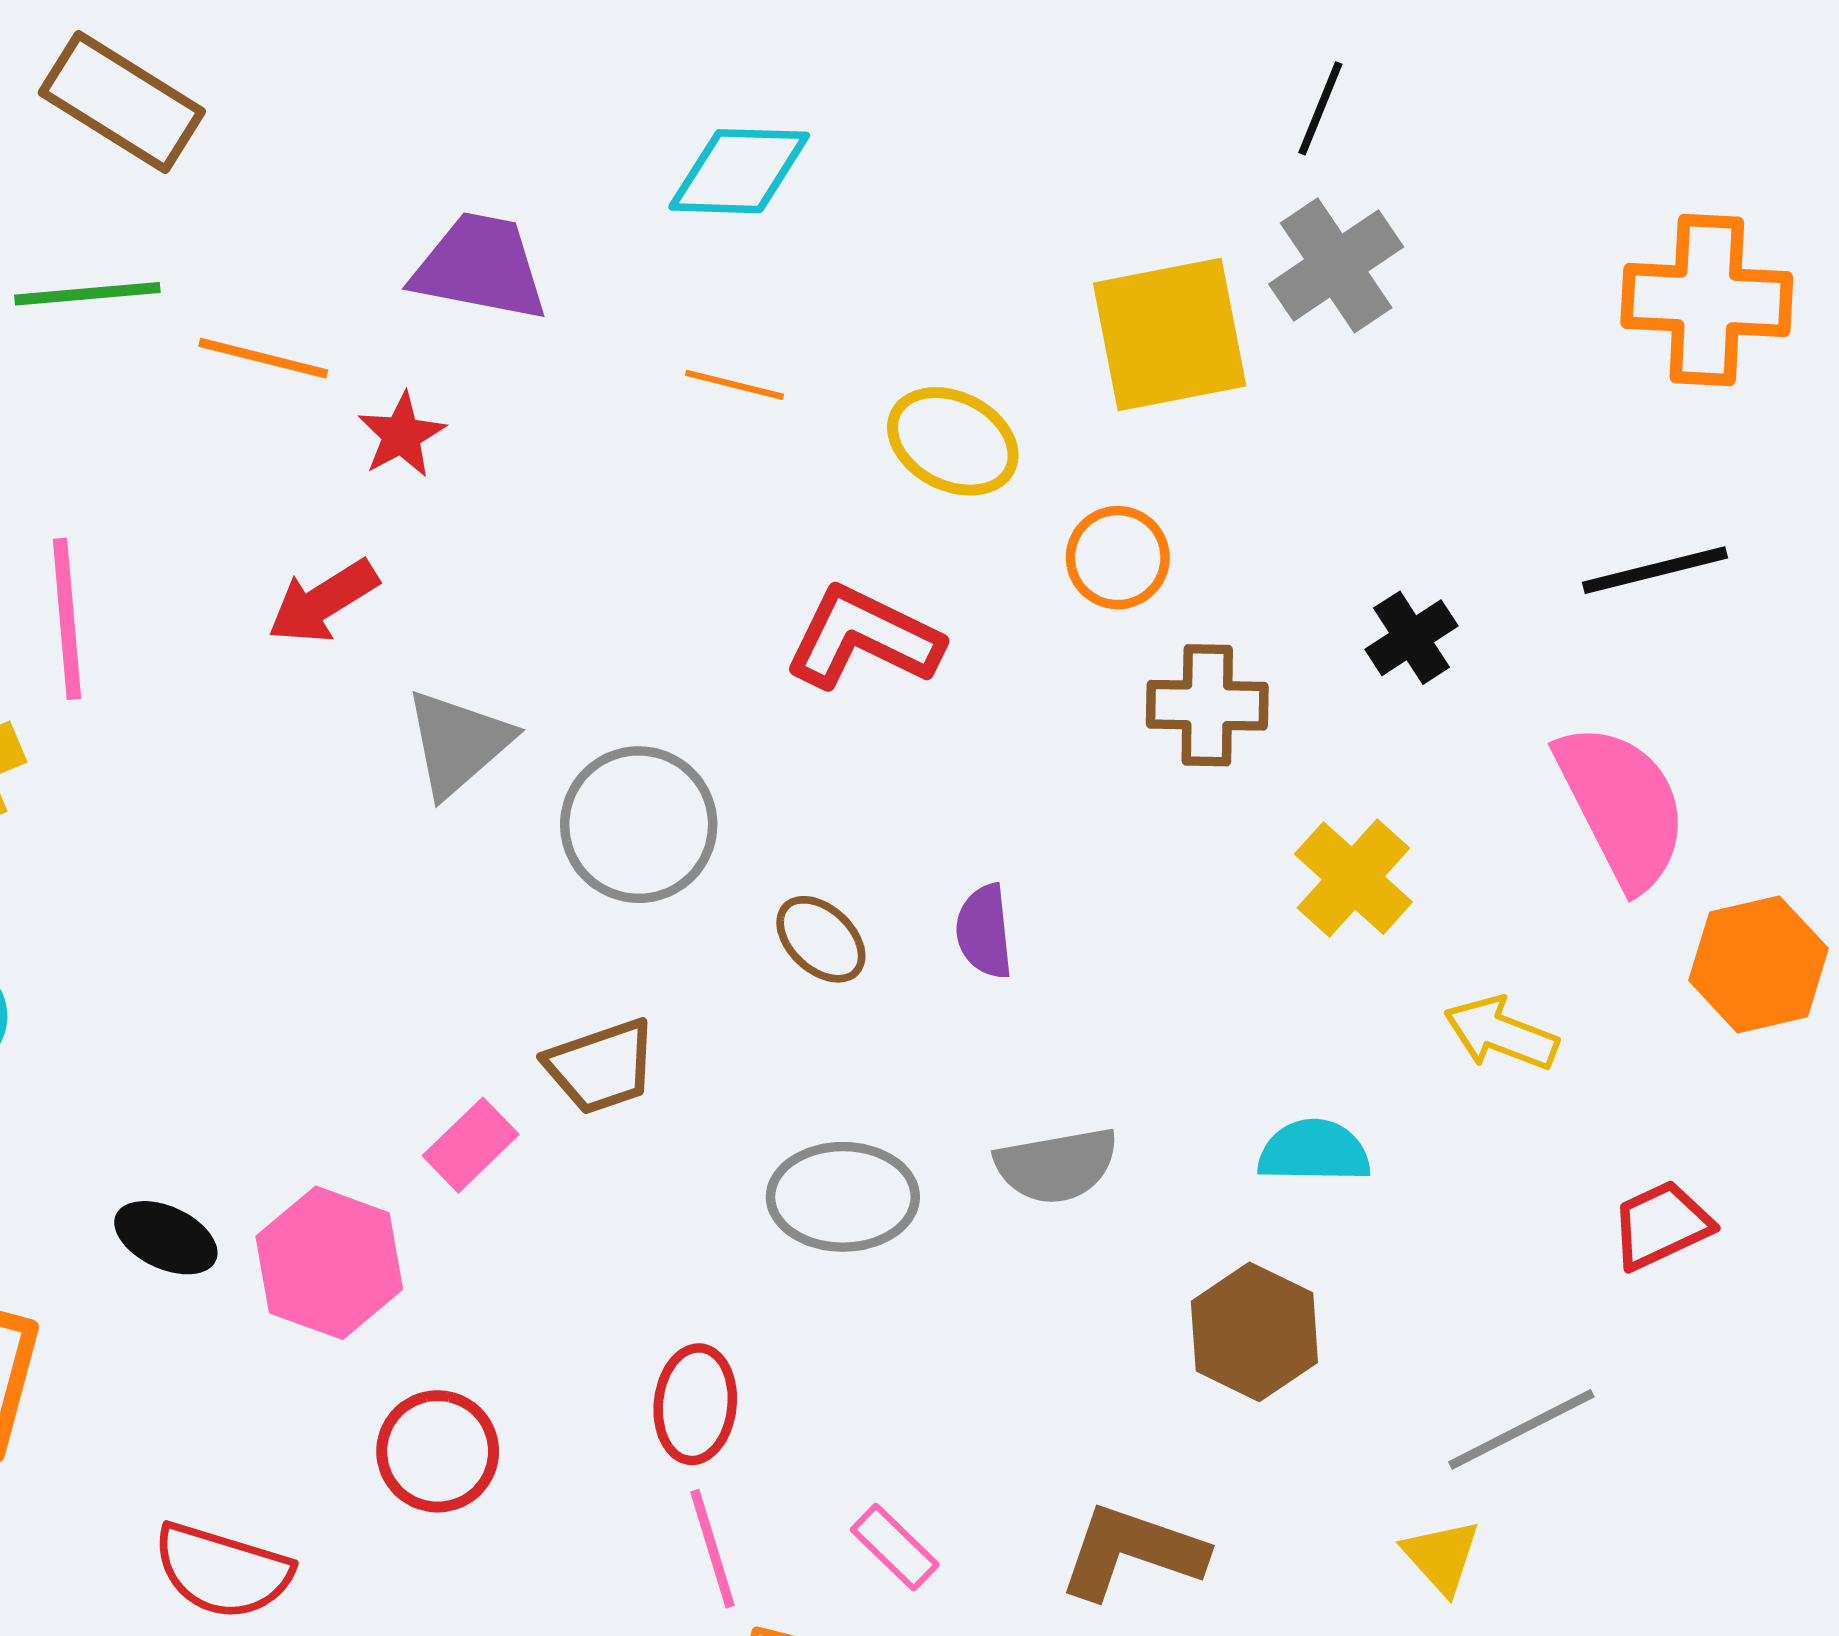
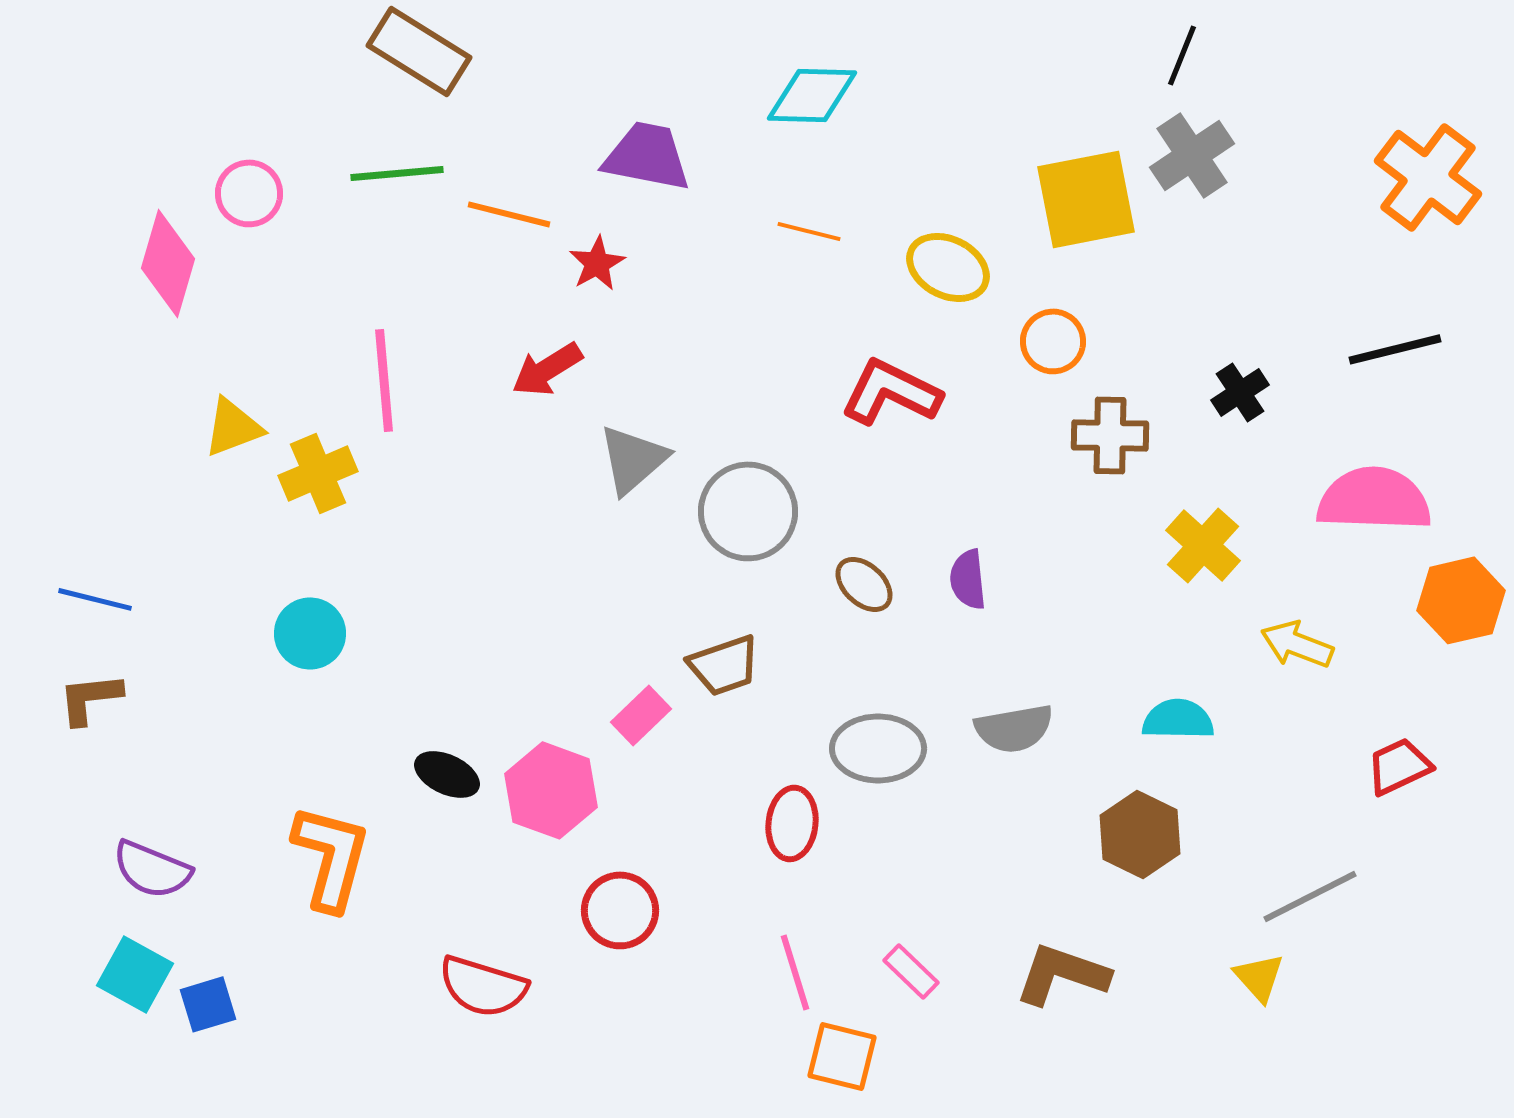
orange cross: (1707, 300) -> (1428, 177), turned 34
pink semicircle: (1622, 806) -> (1374, 499), turned -61
red ellipse: (695, 1404) -> (792, 823), moved

